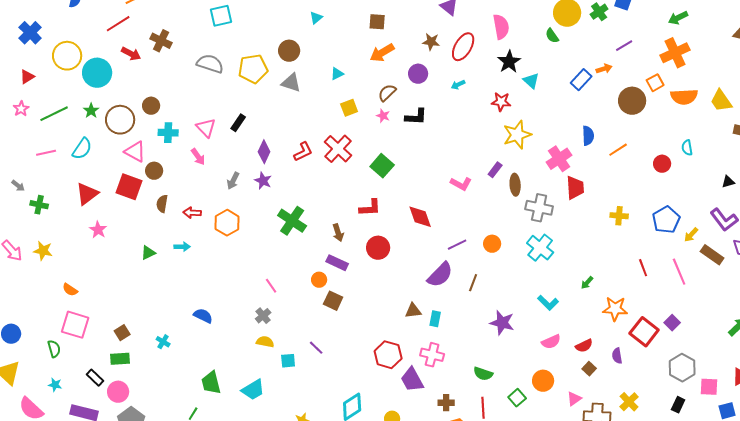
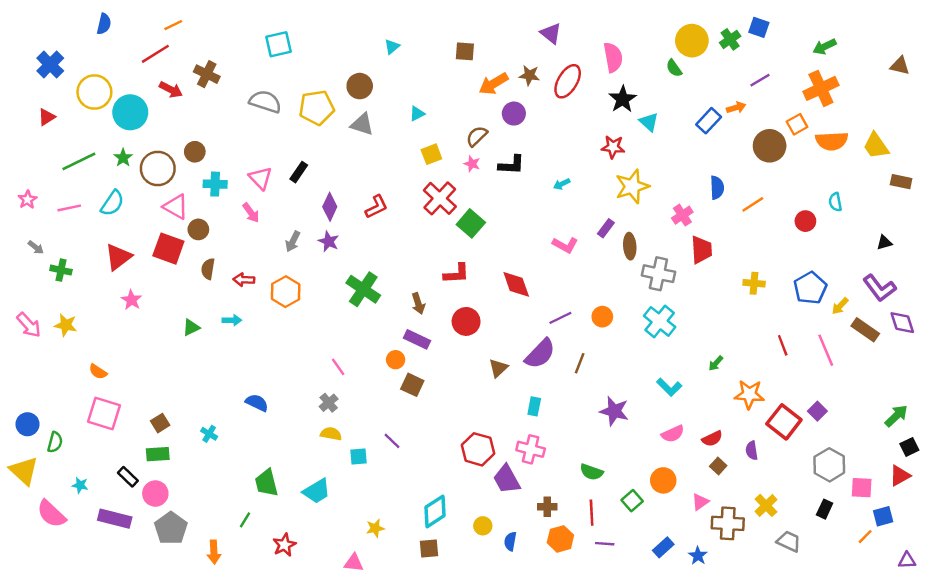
orange arrow: (382, 53) -> (494, 84), moved
cyan arrow: (458, 85) -> (562, 184), moved
pink star: (21, 109) -> (27, 200), moved
red cross: (338, 149) -> (440, 198), moved
pink cross: (559, 159) -> (682, 215), size x0.7
brown triangle: (413, 311) -> (498, 368), moved, turned -36
green semicircle: (54, 349) -> (55, 442), moved, turned 30

